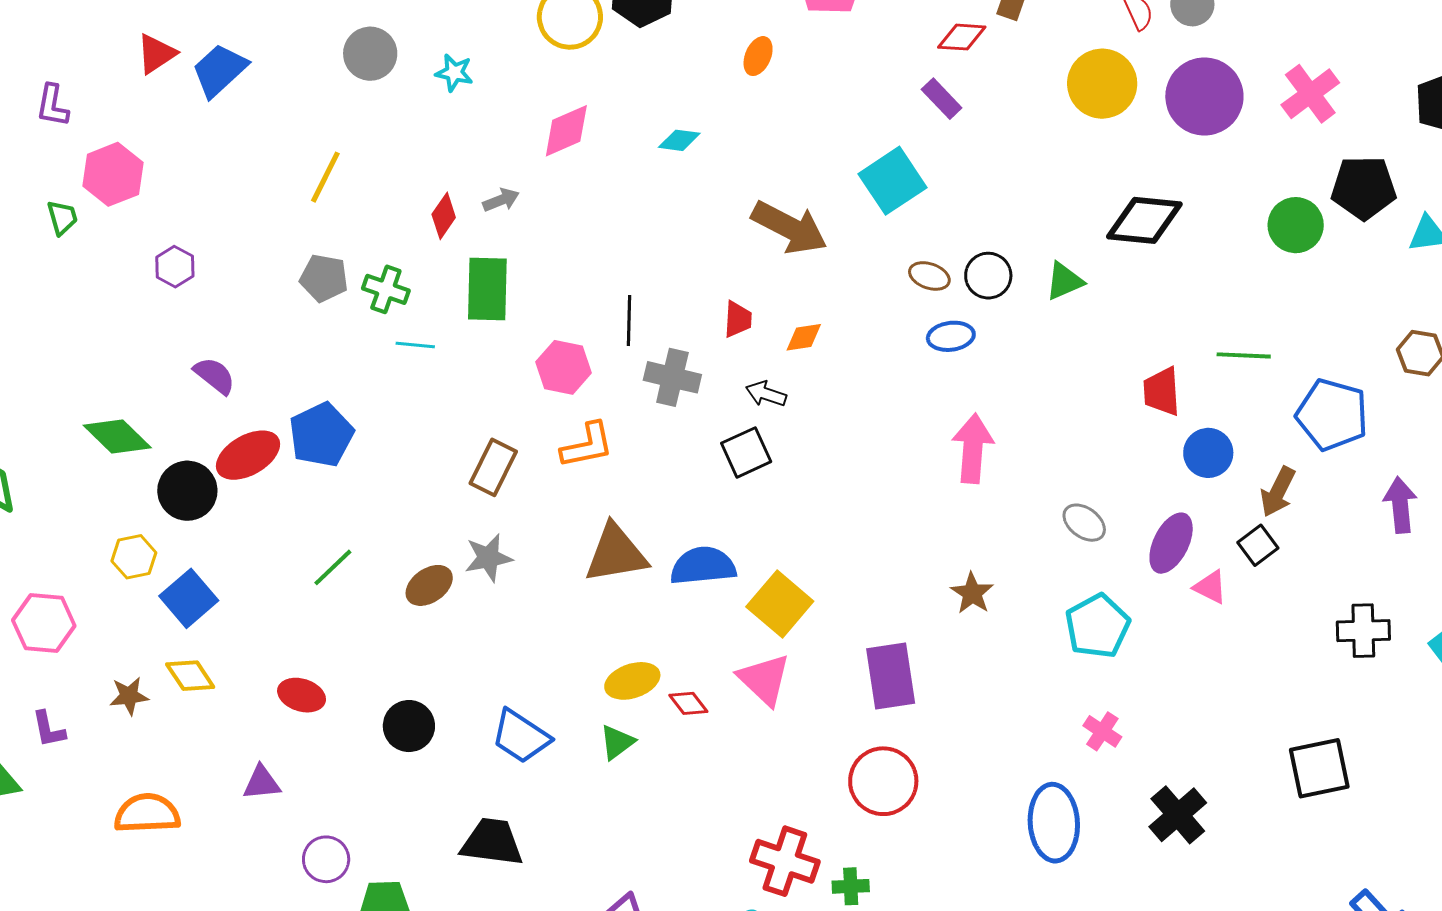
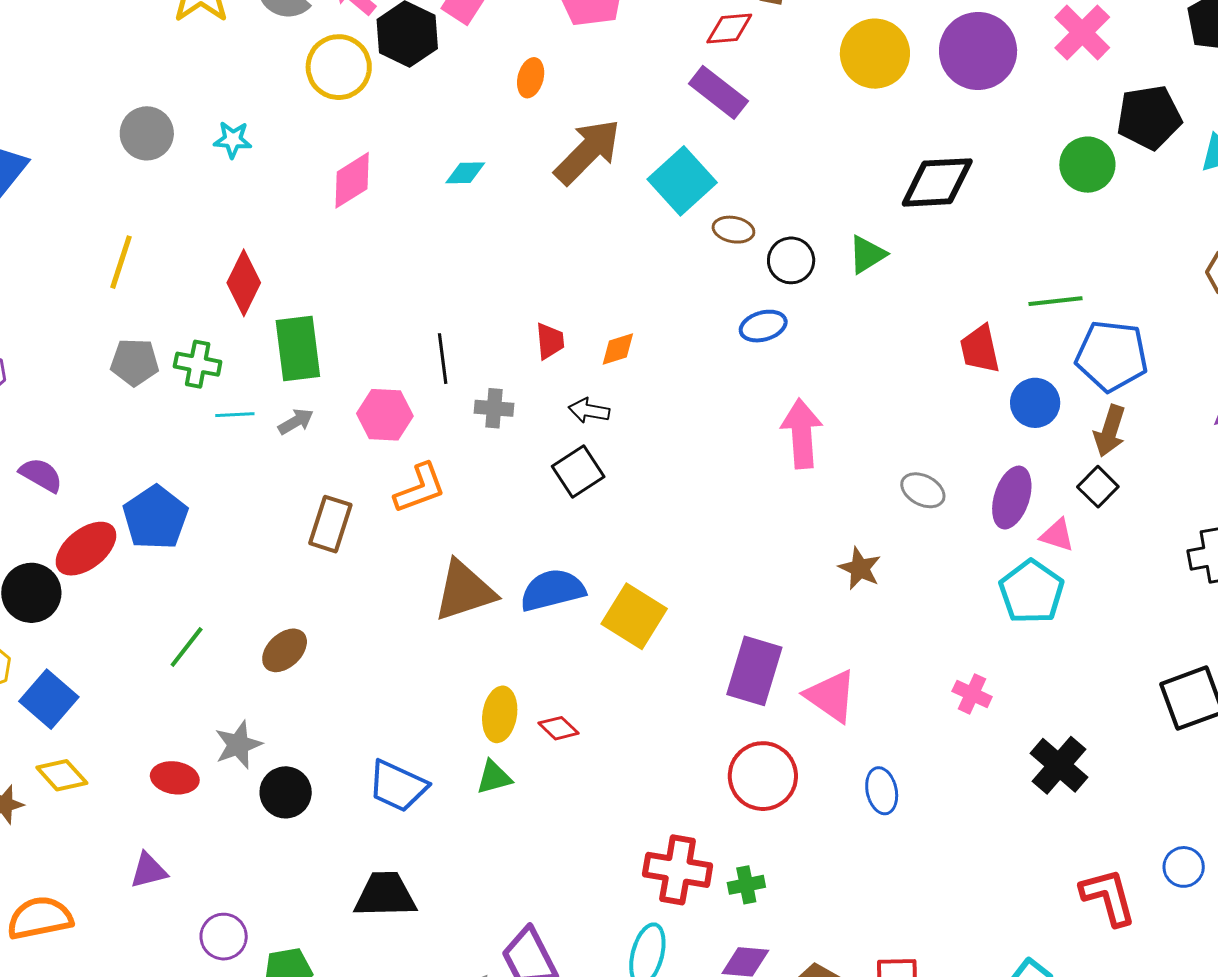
purple rectangle: (942, 99) -> (718, 92), size x1.4
gray arrow: (501, 200) -> (296, 422), moved
red diamond: (444, 216) -> (244, 283), size x1.4
brown arrow: (789, 227) -> (588, 152), moved, turned -64
brown ellipse: (929, 276) -> (733, 230), moved
gray cross: (672, 377) -> (494, 408), size x0.7
blue pentagon: (1332, 415) -> (1112, 356), moved
gray star: (488, 558) -> (238, 745), moved
brown star: (972, 593) -> (860, 568), moved
cyan pentagon: (1097, 626) -> (1031, 592), moved
purple rectangle: (891, 676) -> (754, 671), turned 34
pink triangle: (764, 679) -> (831, 696), moved
yellow ellipse: (632, 681) -> (500, 714), turned -54
green triangle: (617, 742) -> (494, 777), turned 30
blue ellipse: (1054, 823) -> (882, 791), moved, size x0.6

